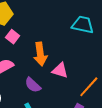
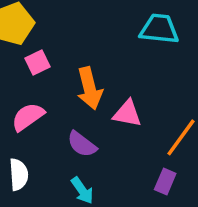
pink square: (13, 37) -> (37, 63), turned 32

